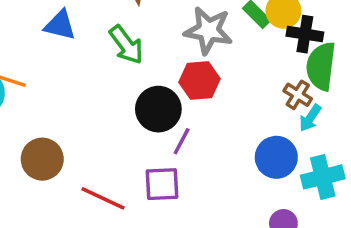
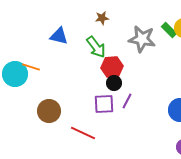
red hexagon: (199, 80) -> (112, 67), moved
black circle: (158, 109) -> (114, 83), size x0.6
purple square: (162, 184) -> (104, 104), moved

